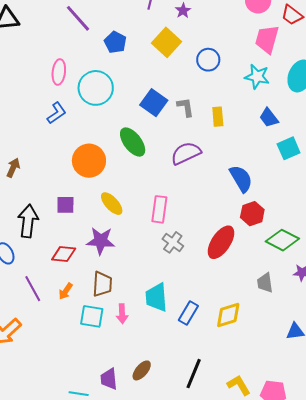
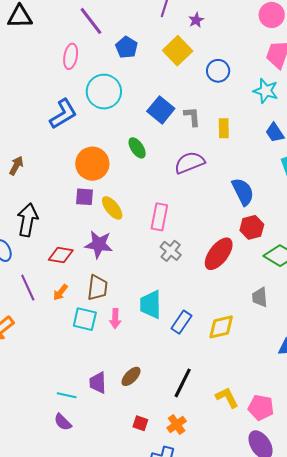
pink ellipse: (59, 72) -> (71, 56), moved
blue L-shape: (57, 113) -> (63, 114), size x1.4
green ellipse: (133, 142) -> (137, 148), size x0.7
purple square: (65, 205) -> (84, 197), moved

